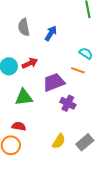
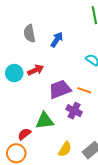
orange line: (78, 70) -> (84, 90), moved
green triangle: (24, 97) -> (45, 121), moved
red semicircle: (19, 126) -> (24, 134), turned -48

